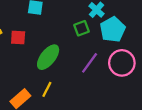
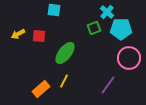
cyan pentagon: (113, 29) -> (121, 29), turned 30
purple line: (90, 63) -> (108, 85), moved

